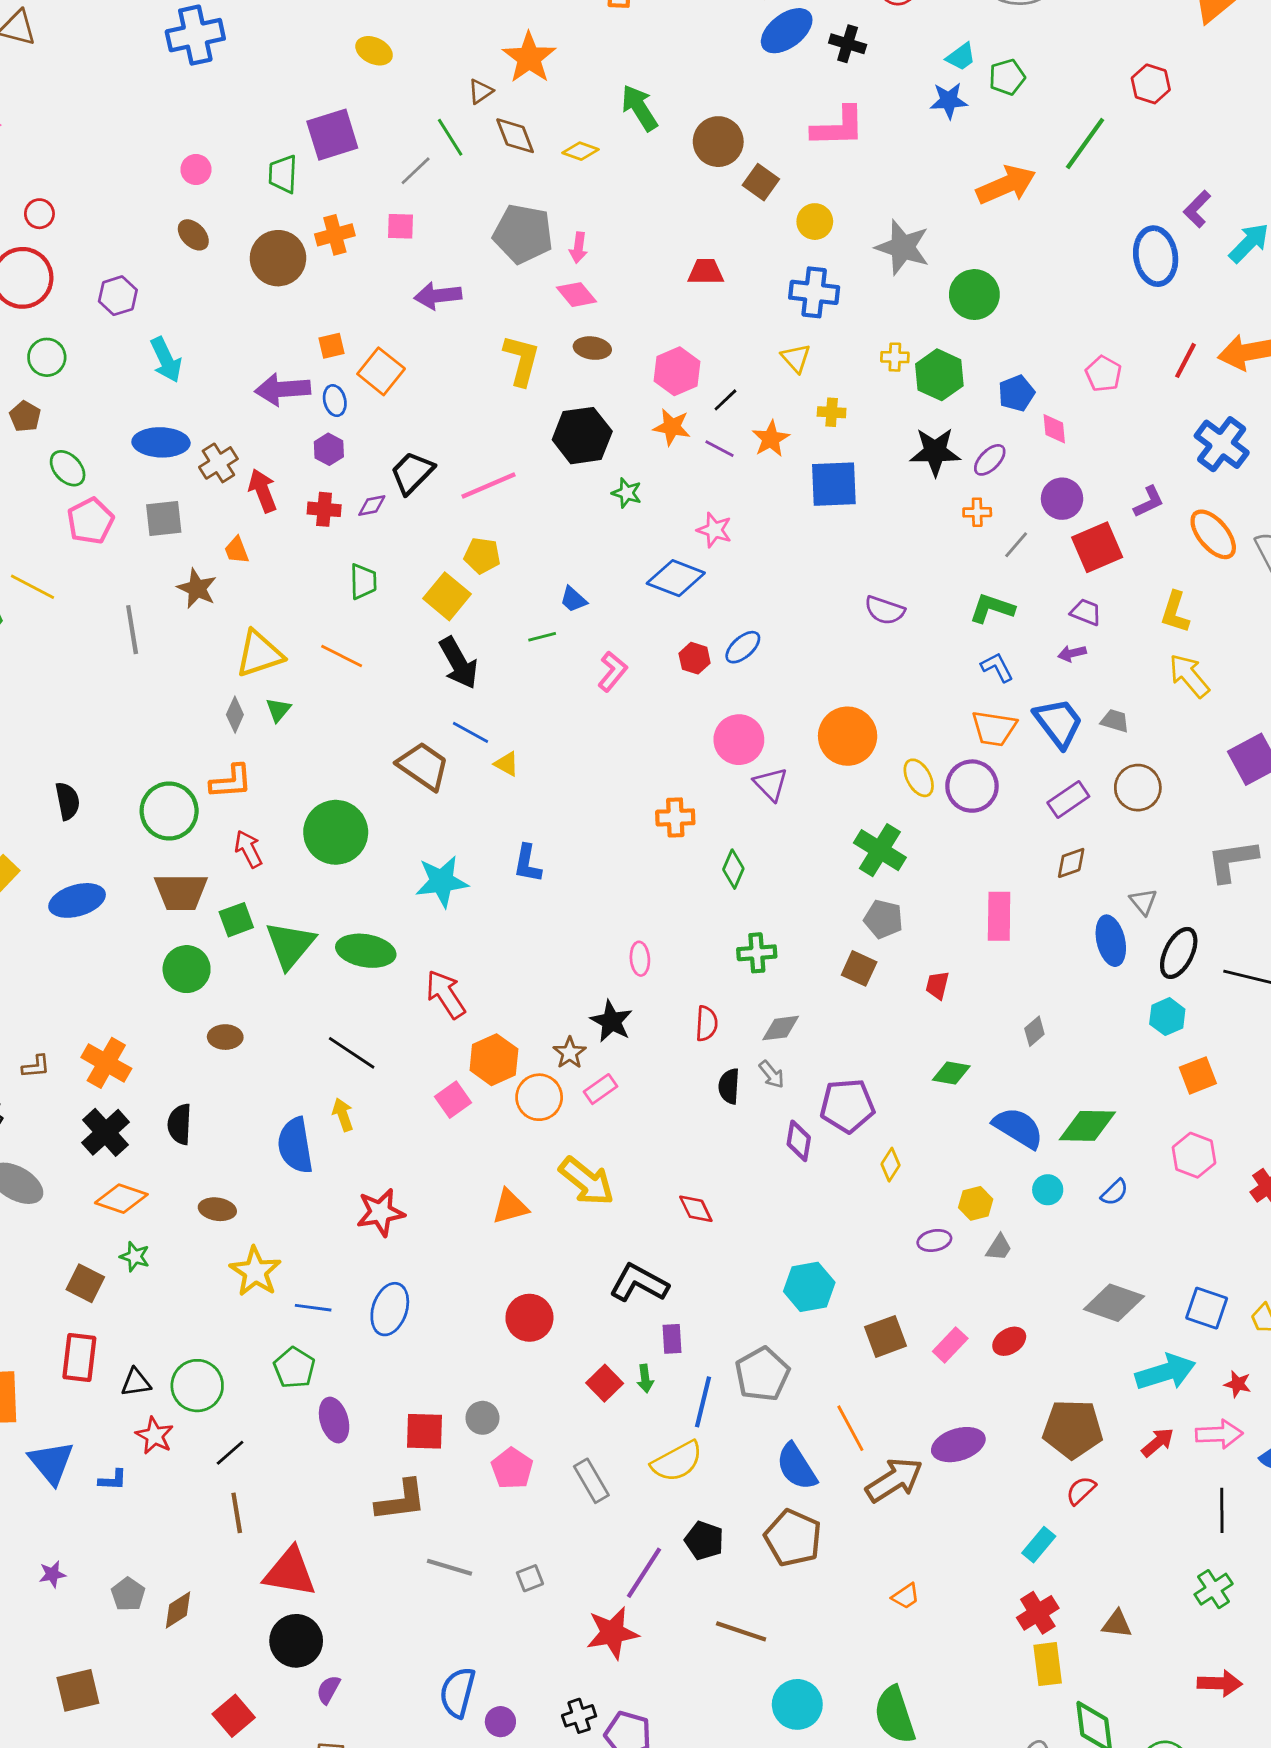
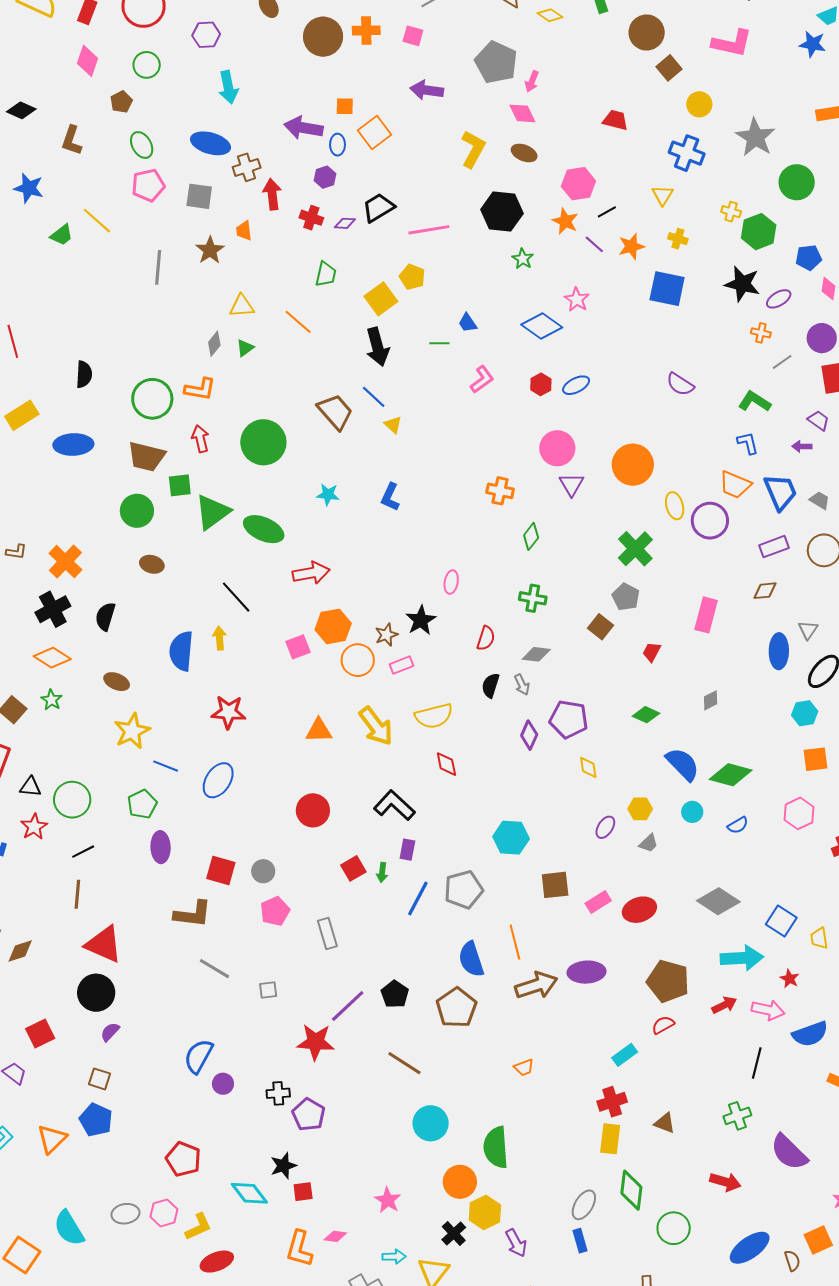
yellow triangle: (259, 654) -> (242, 306), size x0.7
cyan star: (442, 881) -> (328, 495), size x0.6
red arrow: (446, 994) -> (311, 573), turned 99
yellow diamond: (891, 1165) -> (588, 767), turned -55
purple ellipse: (934, 1240) -> (605, 827), turned -60
red ellipse: (1009, 1341) -> (639, 910), size x1.4
yellow semicircle: (677, 1461) -> (434, 716), moved

